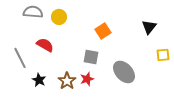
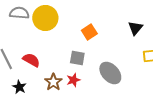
yellow circle: (59, 17) -> (45, 18), size x1.6
red semicircle: (45, 45) -> (31, 60), moved
black star: (39, 80) -> (19, 87), moved

